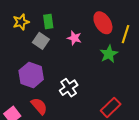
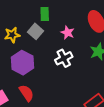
yellow star: (21, 22) -> (12, 35), moved
white cross: (69, 88) -> (64, 58), moved

